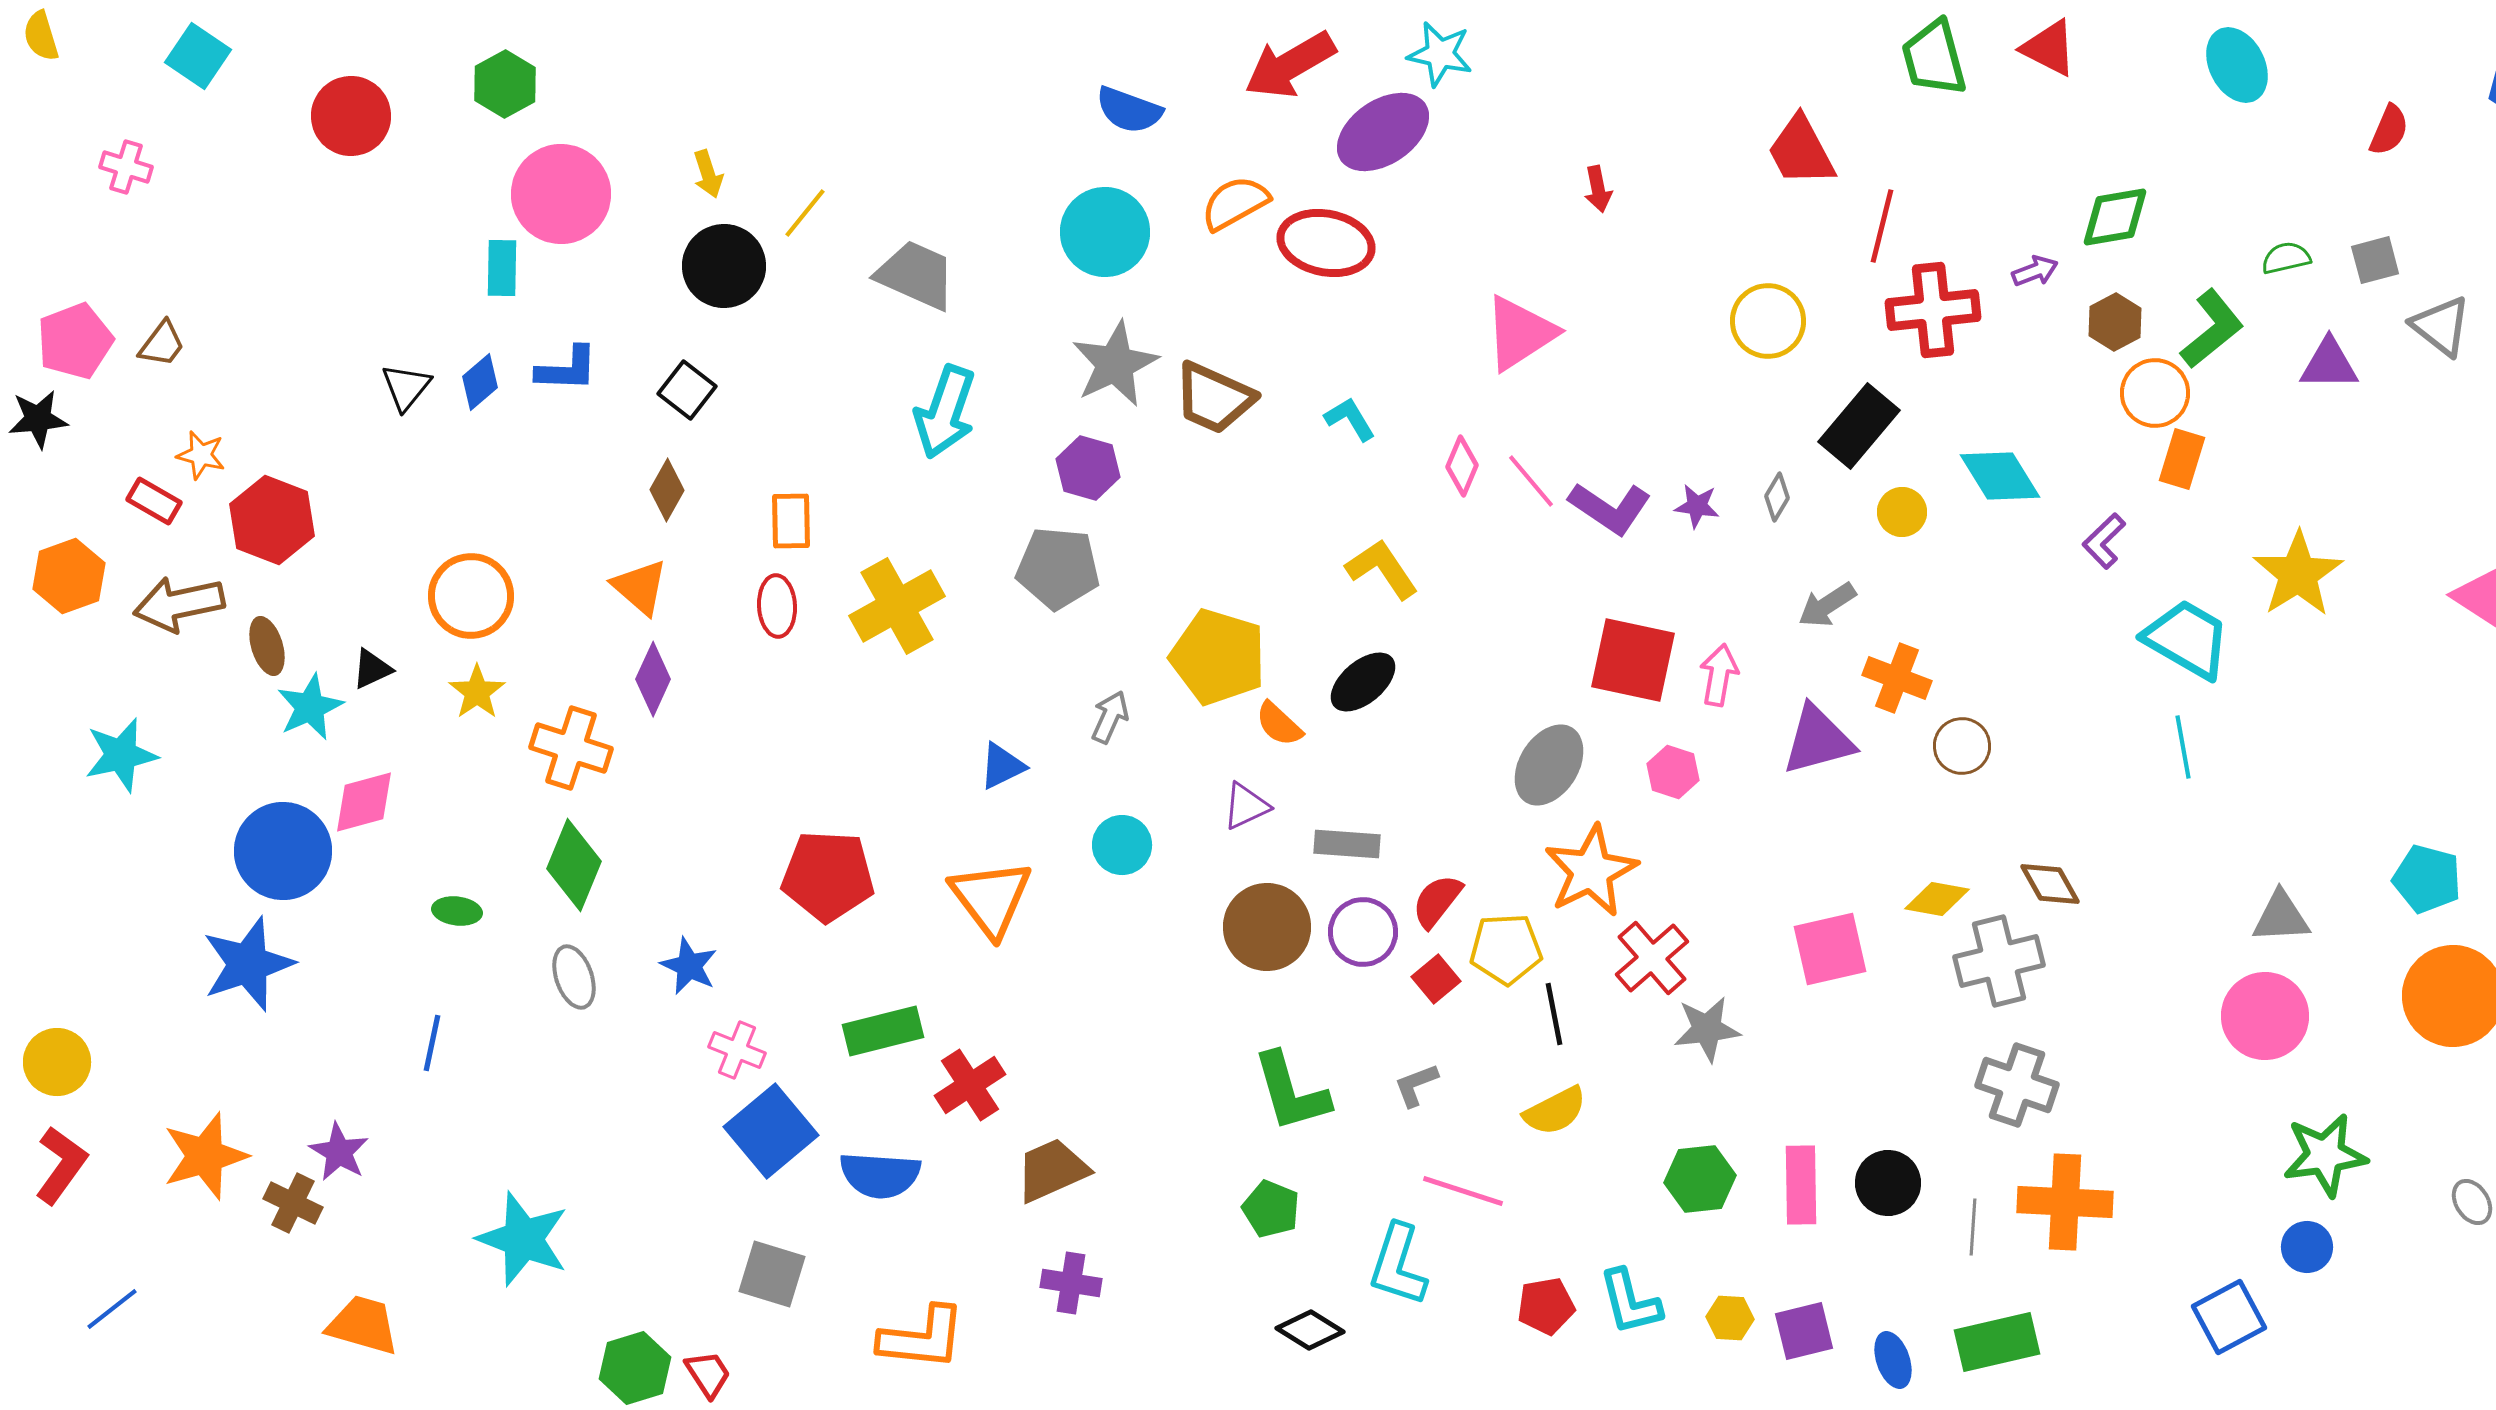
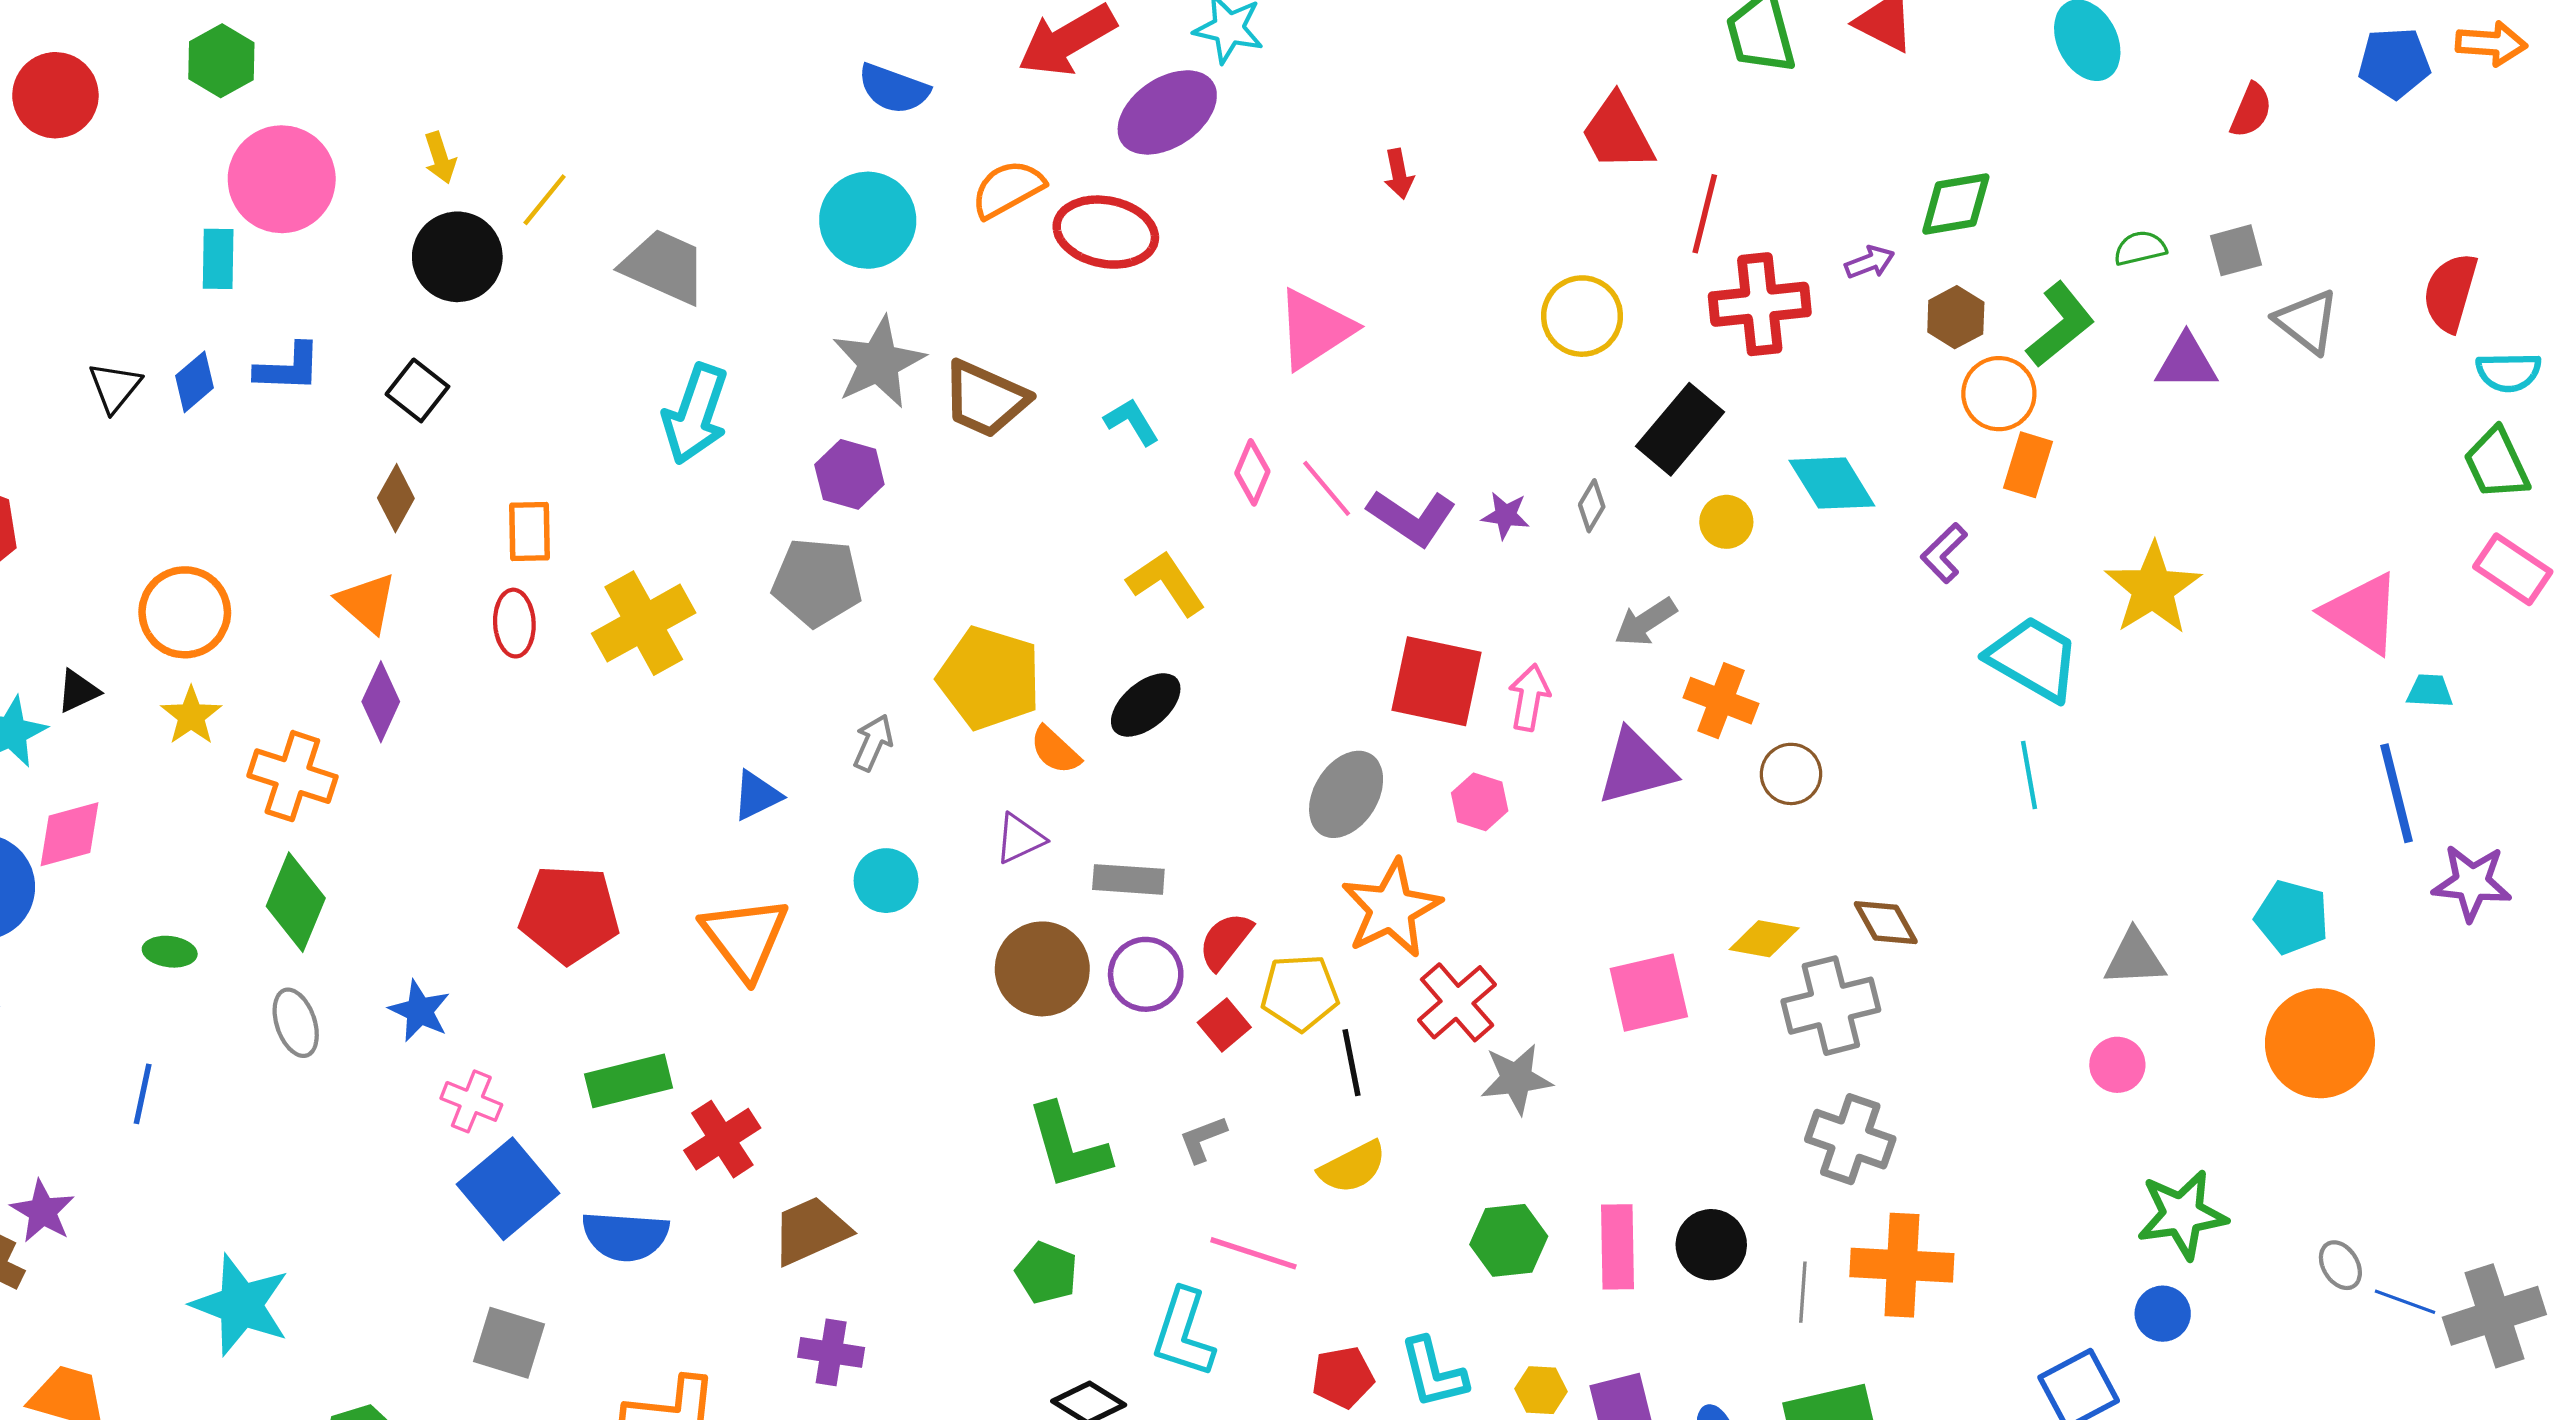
pink circle: (2265, 1016) -> (2117, 1065), size x0.6

